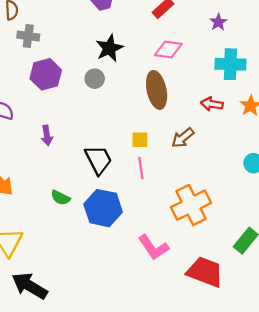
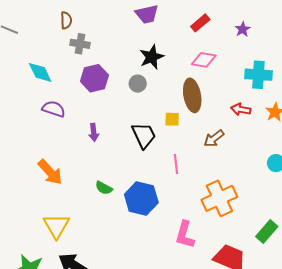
purple star: (218, 22) -> (243, 29), moved
yellow square: (140, 140) -> (172, 119), moved
black trapezoid: (98, 160) -> (144, 135), moved
pink L-shape: (153, 247) -> (185, 235), turned 48

